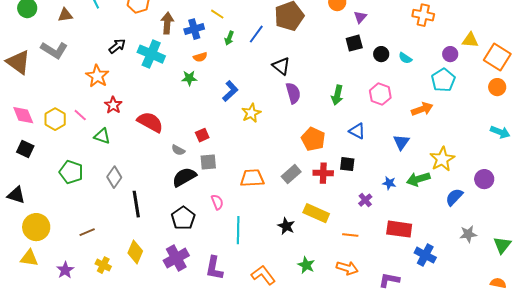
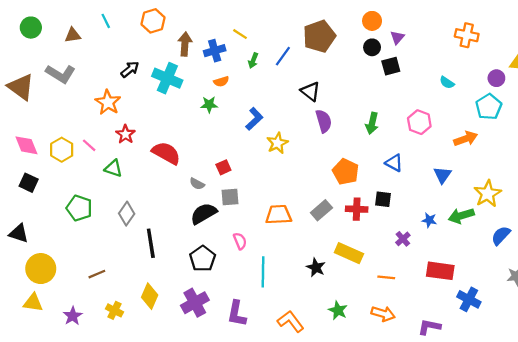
black circle: (381, 54) -> (372, 47), moved

